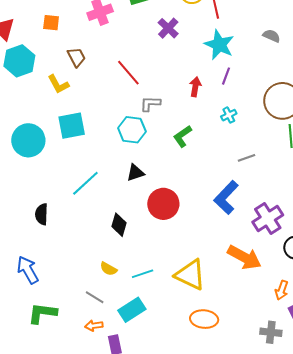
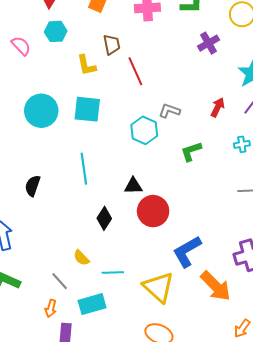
cyan hexagon: (19, 61) -> (56, 31), size x0.7
red line: (128, 73) -> (135, 71), moved
black triangle: (135, 173) -> (133, 186), moved
cyan line: (85, 183) -> (84, 169), turned -72
blue L-shape: (226, 197) -> (187, 251), moved
orange arrow: (94, 326) -> (51, 308), turned -84

